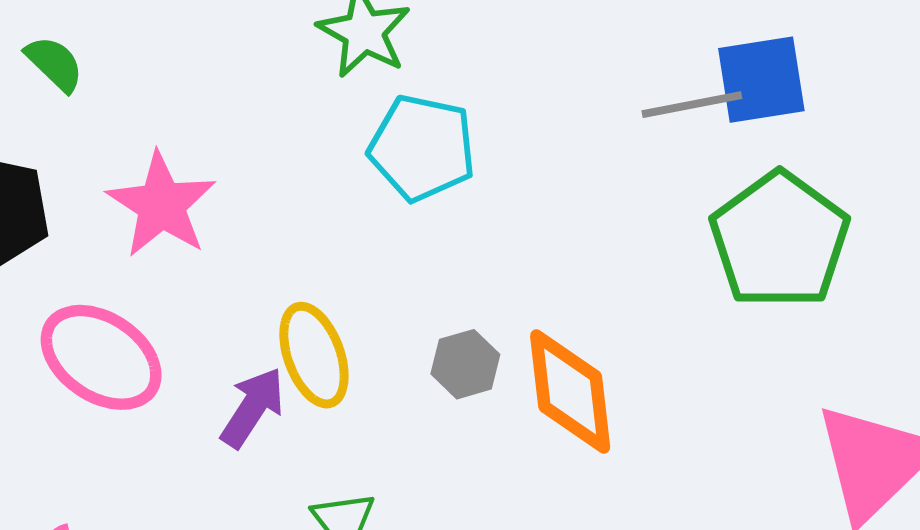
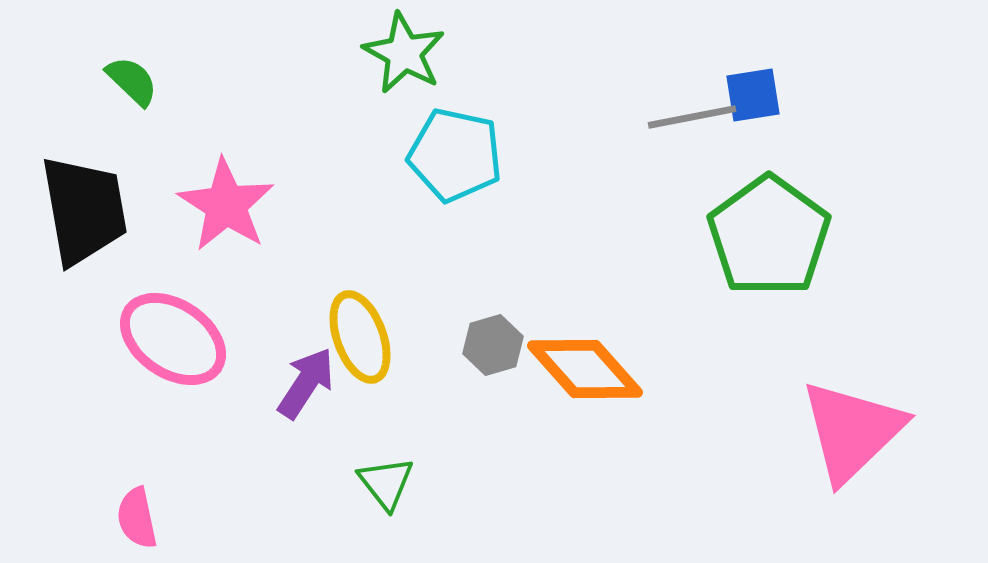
blue square: (761, 80) -> (753, 95), size x0.7
orange diamond: (570, 392) -> (585, 369), turned -35

